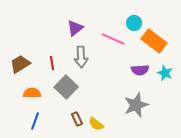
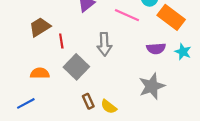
gray arrow: (81, 57) -> (104, 44), moved
brown trapezoid: (20, 64) -> (40, 27), moved
blue line: (35, 121) -> (26, 103), moved, turned 42

